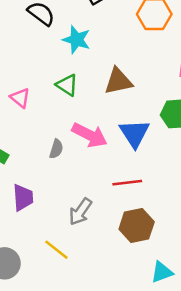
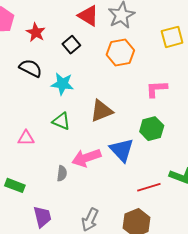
pink triangle: (20, 98) -> (26, 138), turned -30
pink arrow: (90, 135) -> (86, 158), turned 144
red line: (127, 183) -> (149, 187), moved

